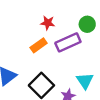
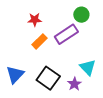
red star: (48, 23) -> (35, 20), moved

